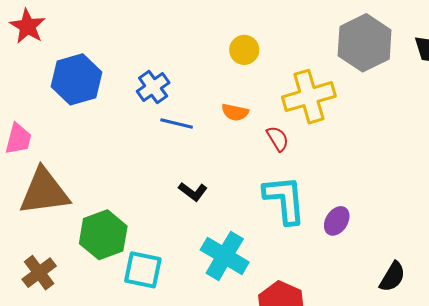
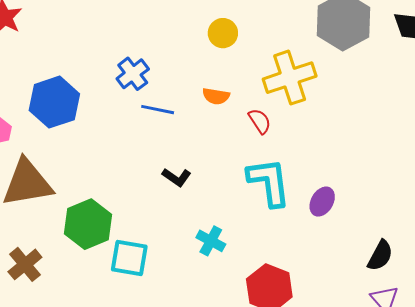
blue hexagon: (76, 79) -> (54, 102), moved
cyan cross: (225, 256) -> (211, 241), size x0.6

